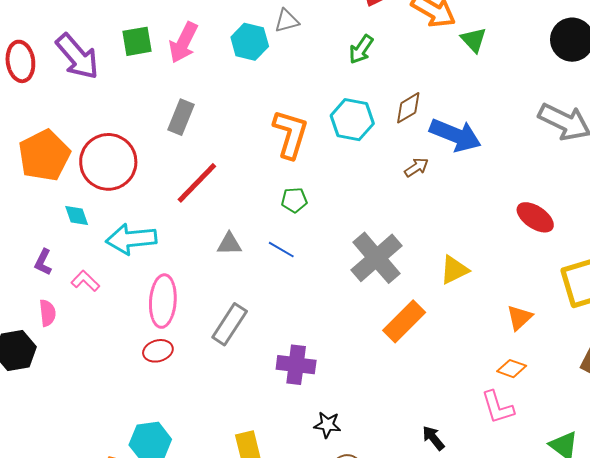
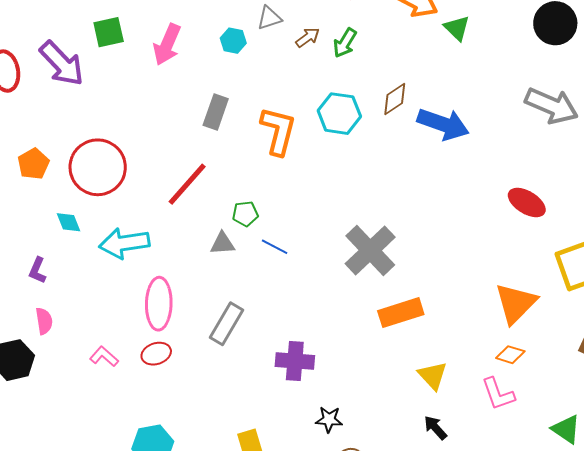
green square: (137, 41) -> (109, 32), moved
cyan hexagon: (250, 42) -> (233, 41), size x0.7
gray rectangle: (181, 117) -> (216, 112), moved
orange pentagon: (44, 155) -> (33, 164), size x0.6
brown arrow: (416, 167) -> (308, 37), moved
green pentagon: (294, 200) -> (245, 214), moved
yellow triangle: (454, 270) -> (433, 376), moved, turned -44
pink L-shape: (85, 281) -> (104, 356), moved
orange triangle: (519, 317) -> (516, 303), size x1.6
orange rectangle: (404, 321) -> (401, 313), turned 30

